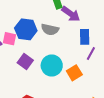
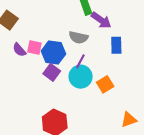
blue hexagon: (26, 29) -> (53, 53), moved
purple line: (91, 53) -> (80, 61), moved

